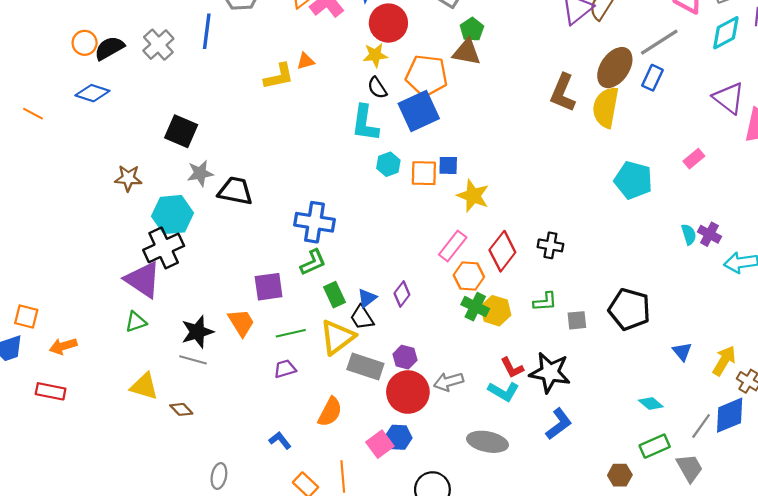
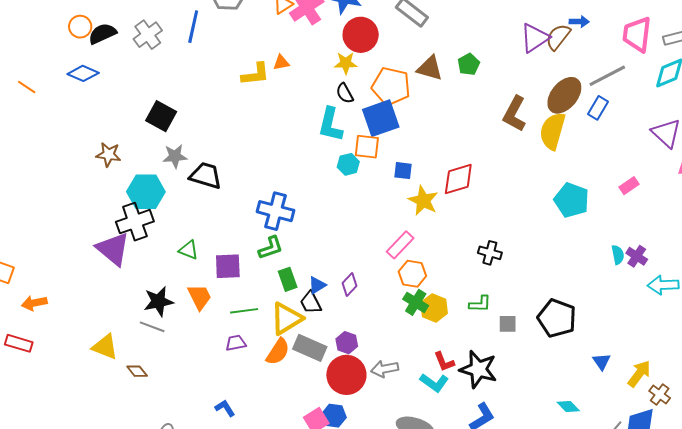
green pentagon: (472, 29) -> (469, 64), moved
orange square: (424, 173) -> (367, 147), moved
red diamond: (502, 251) -> (458, 179), moved, turned 30
green triangle: (136, 322) -> (189, 250), moved, turned 35
orange semicircle: (330, 412) -> (278, 352), moved

